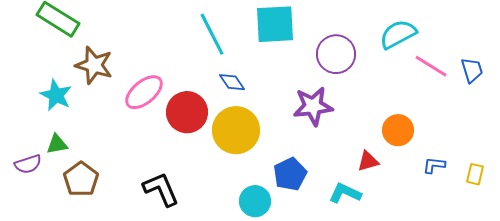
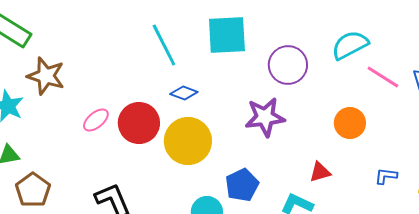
blue diamond: (232, 82) -> (184, 93), turned -36
pink ellipse: (144, 92) -> (96, 120), moved, size x0.7
orange circle: (398, 130) -> (350, 123), moved

